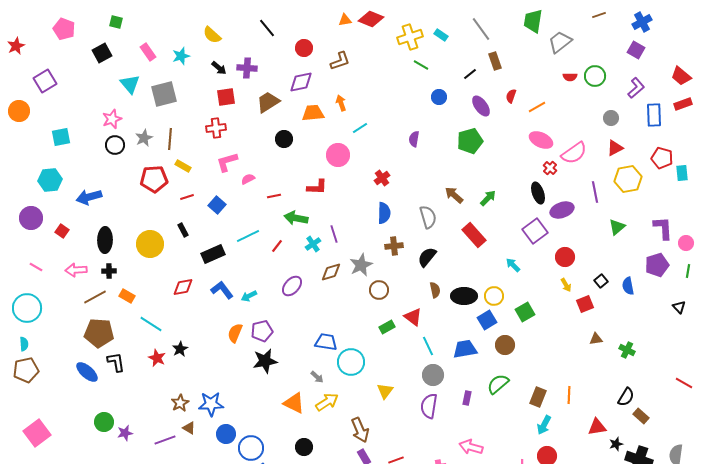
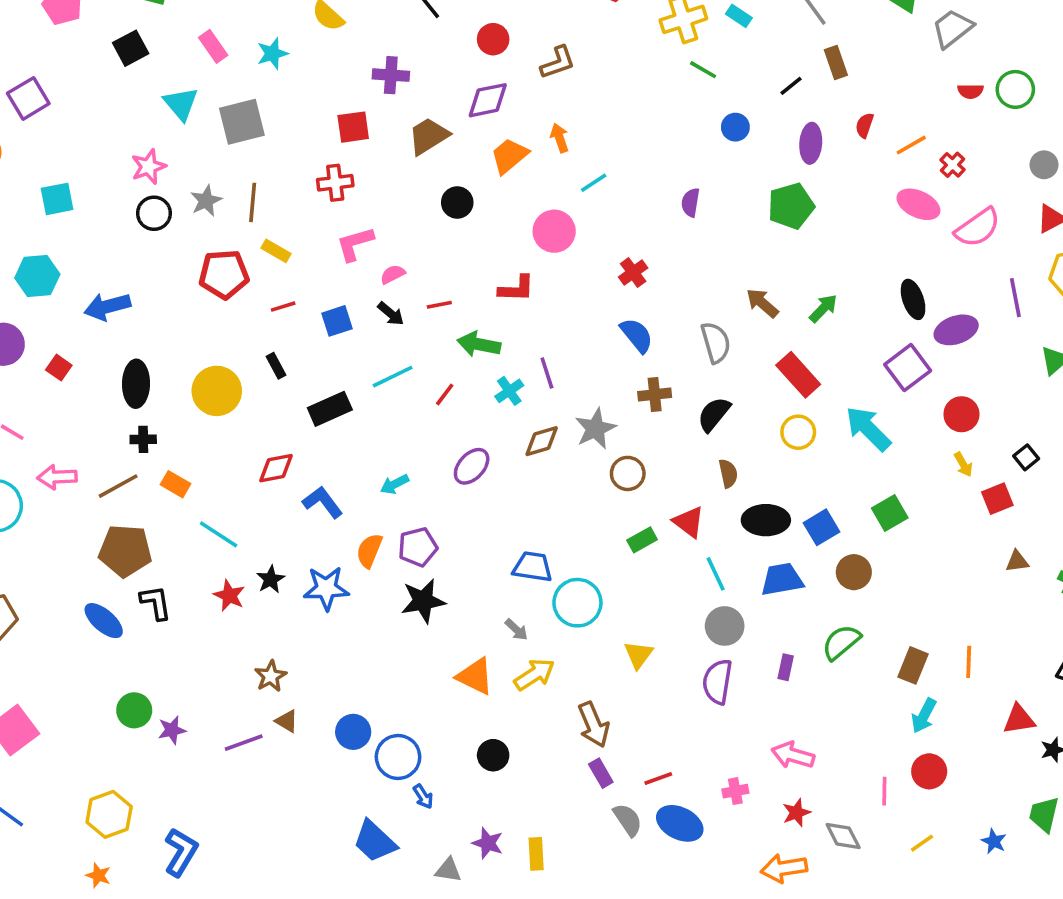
black arrow: (219, 68) -> (391, 314), moved
purple ellipse: (481, 106) -> (811, 143), turned 40
orange trapezoid: (313, 113) -> (509, 156), turned -35
red cross: (550, 168) -> (953, 165), moved
blue square: (217, 205) -> (337, 321), turned 30
blue semicircle: (384, 213) -> (637, 335), turned -40
cyan arrow: (513, 265) -> (868, 429), size x1.8
pink arrow: (76, 270) -> (57, 477), moved
blue L-shape: (222, 290) -> (323, 502), moved
black ellipse: (464, 296) -> (766, 520), moved
yellow circle: (494, 296) -> (798, 432), moved
blue star: (211, 404) -> (326, 588), moved

